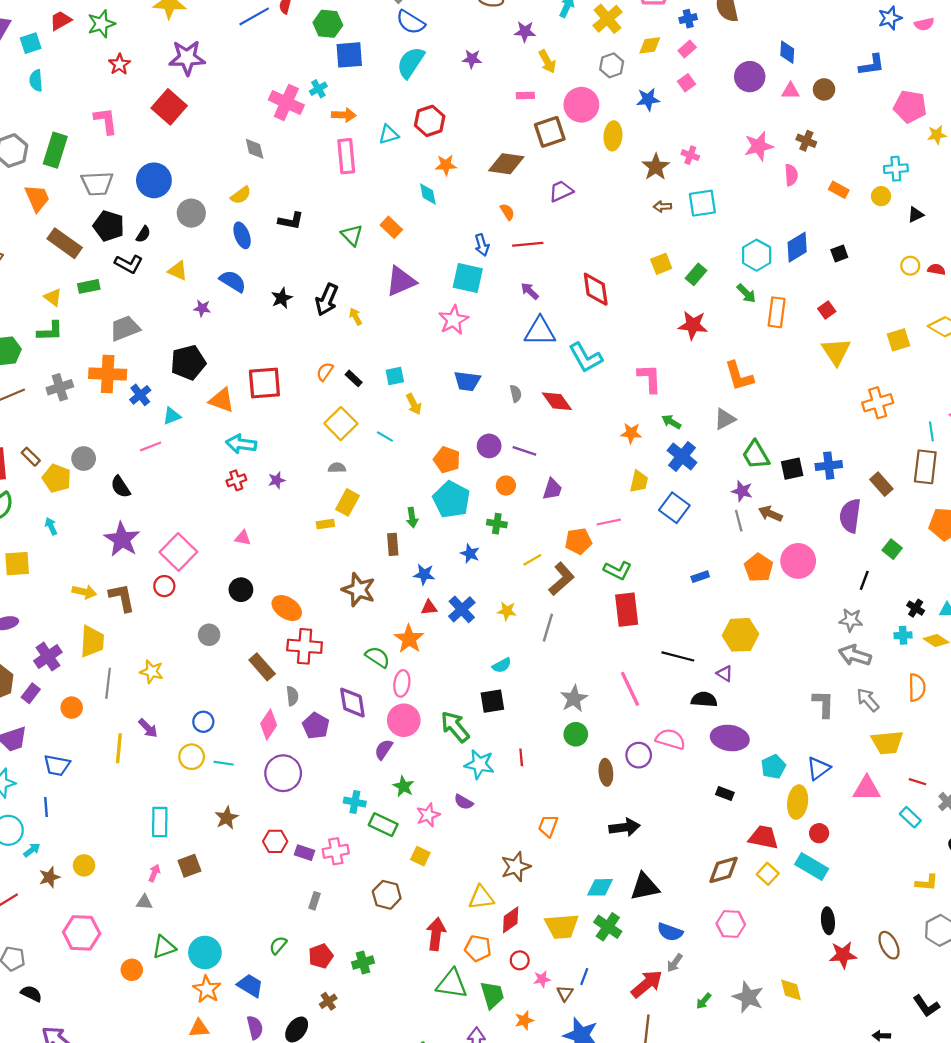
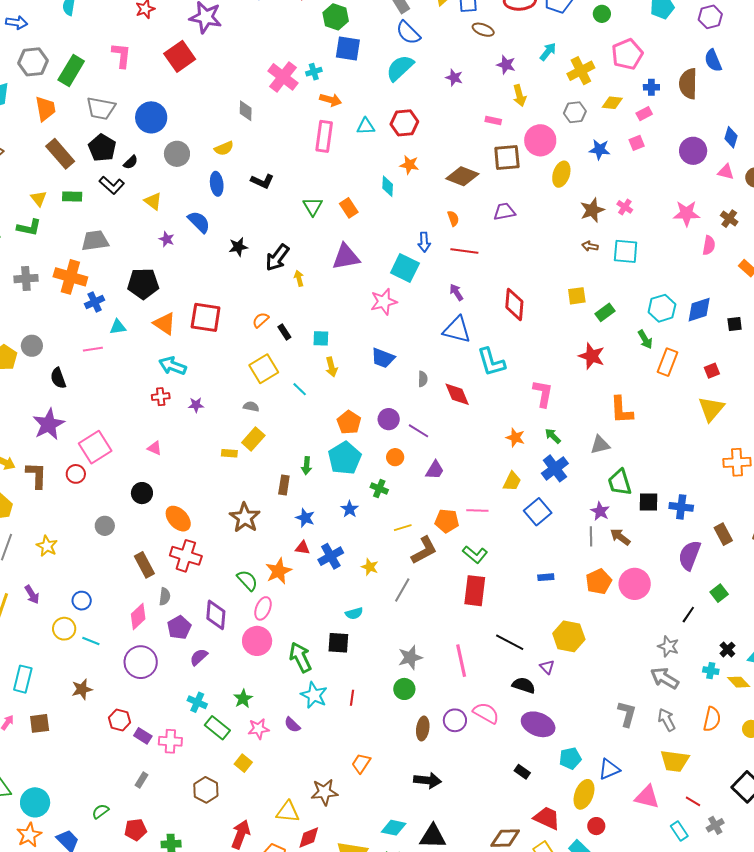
purple semicircle: (384, 749) -> (199, 657), moved

